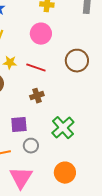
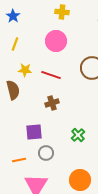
green cross: (63, 128) -> (78, 135), size x0.6

